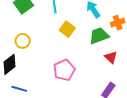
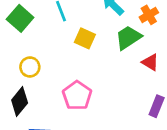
pink pentagon: (64, 70) -> (77, 96), moved

